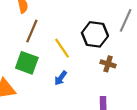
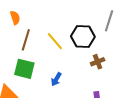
yellow line: (62, 48) -> (55, 41), moved
brown cross: (108, 64) -> (98, 62), turned -32

